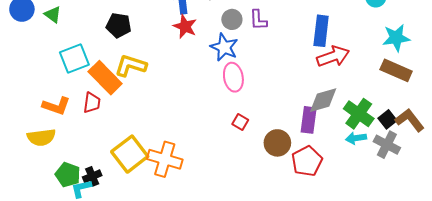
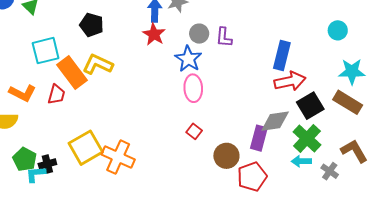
black square: (387, 119) -> (310, 106), moved, size x1.5
gray cross: (387, 145) -> (330, 171), size x0.7

